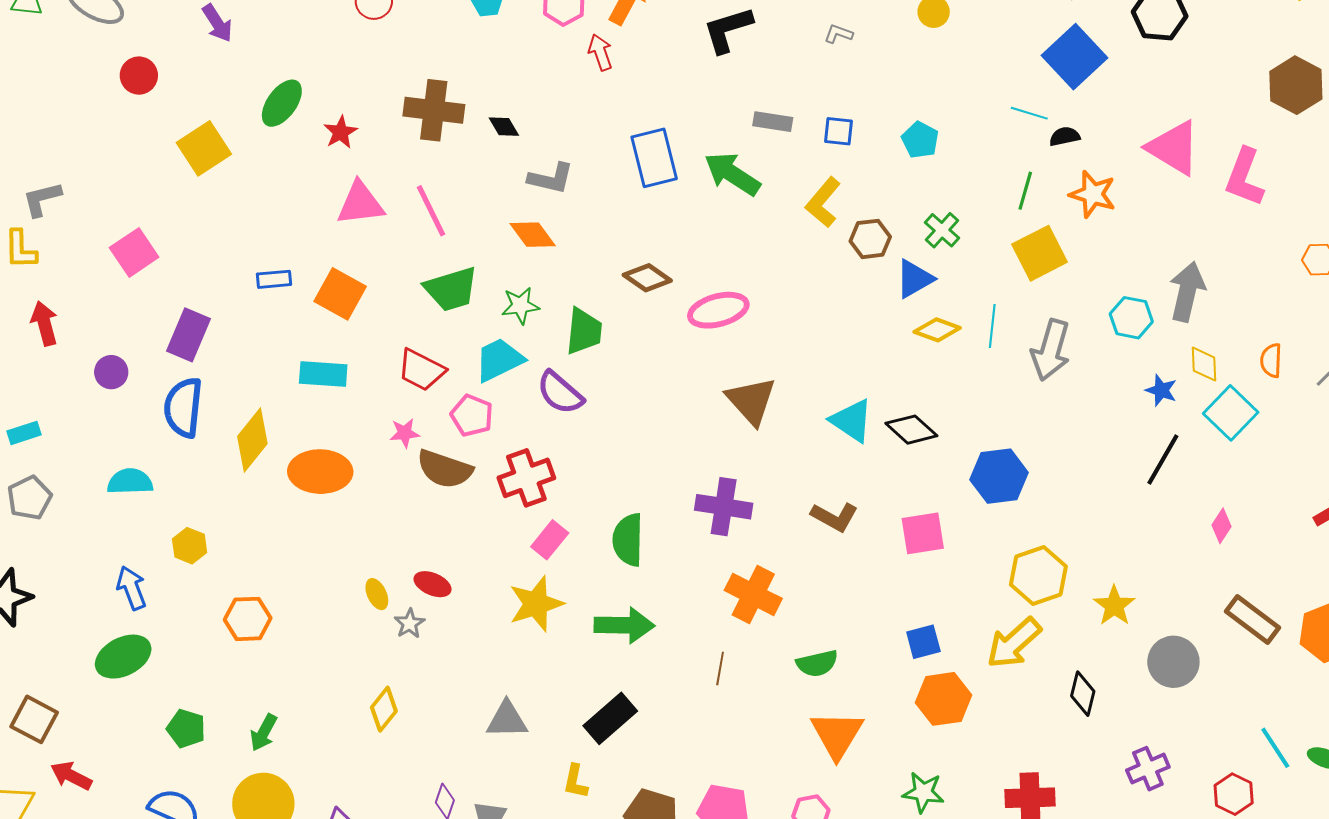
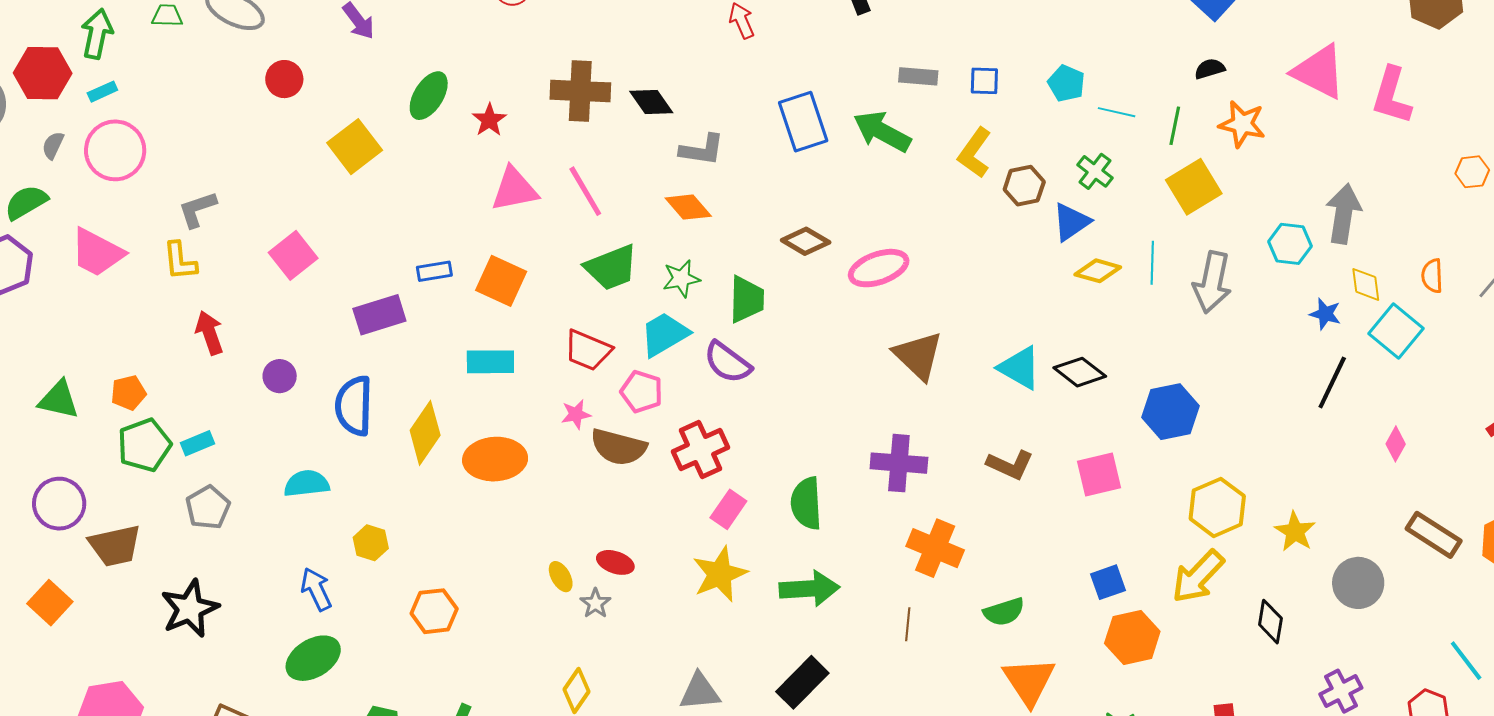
cyan line: (1029, 113) -> (1117, 112), moved
black diamond: (504, 127) -> (651, 102), size x1.4
purple rectangle: (189, 335) -> (379, 315), moved, turned 54

